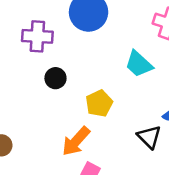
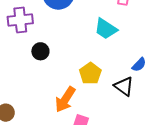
yellow pentagon: (99, 103) -> (90, 73), moved

